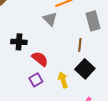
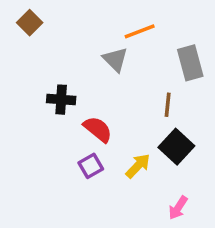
yellow arrow: (63, 80) -> (138, 166), turned 63

